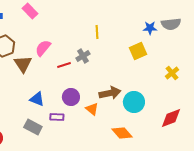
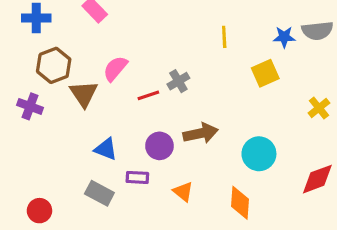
yellow line: (97, 32) -> (224, 37), moved
brown arrow: (110, 93) -> (201, 133), moved
orange triangle: (92, 109) -> (183, 192), moved
orange diamond: (122, 133) -> (240, 203), turned 45

